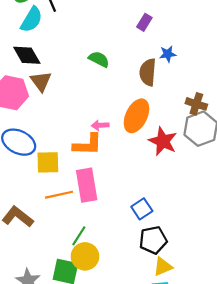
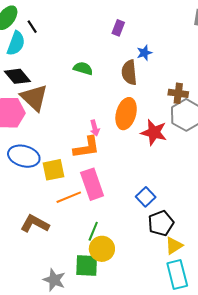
brown triangle: (41, 81) -> (34, 98), size x1.4
pink arrow: (100, 125) -> (95, 128), turned -91

